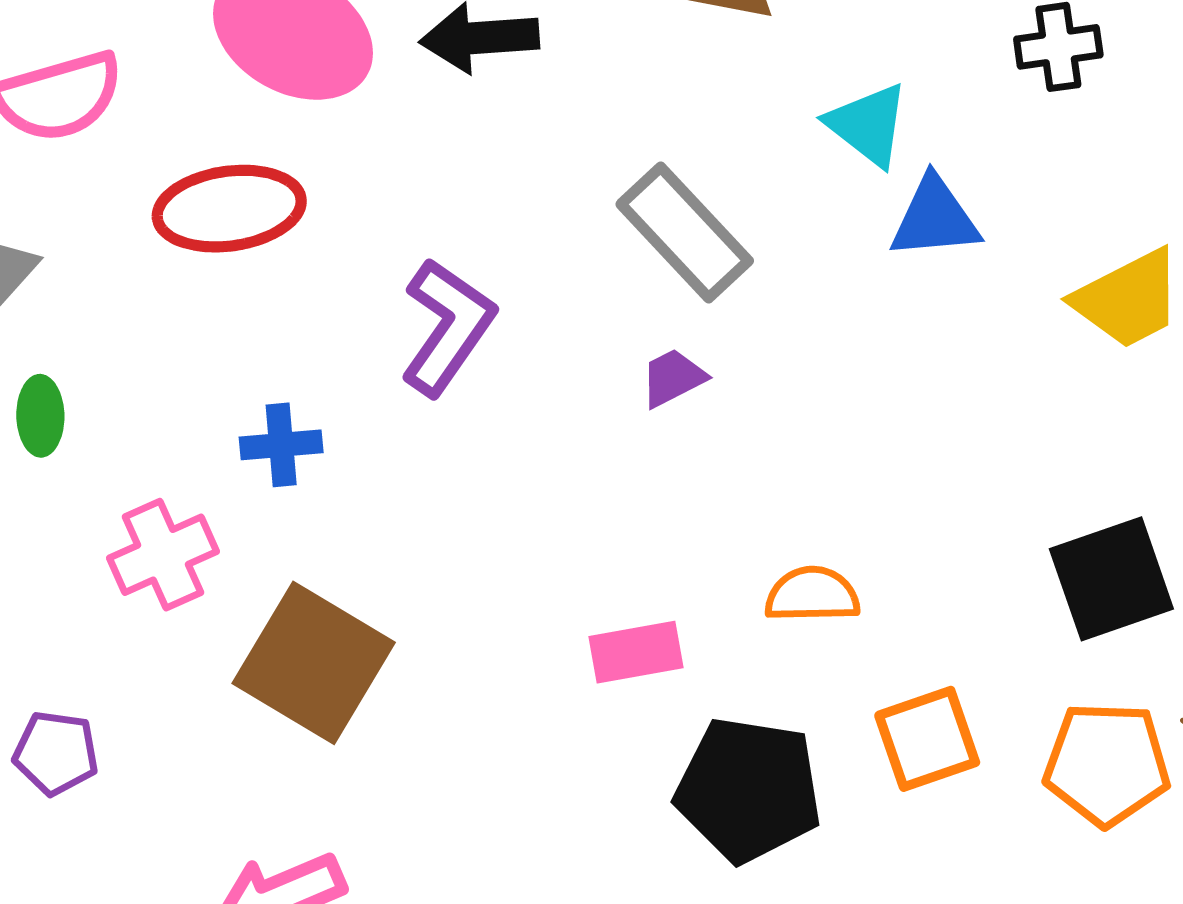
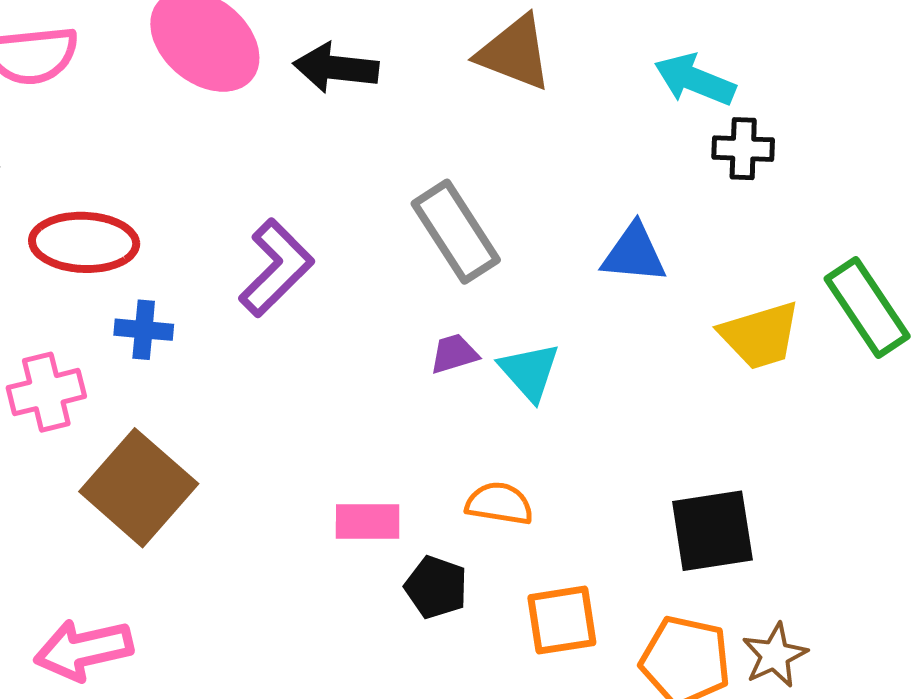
cyan triangle: (868, 125) -> (529, 372), moved
red ellipse: (229, 209) -> (84, 242), moved
purple trapezoid: (673, 378) -> (454, 354), moved
black pentagon: (749, 790) -> (436, 587), moved, size x0.6

